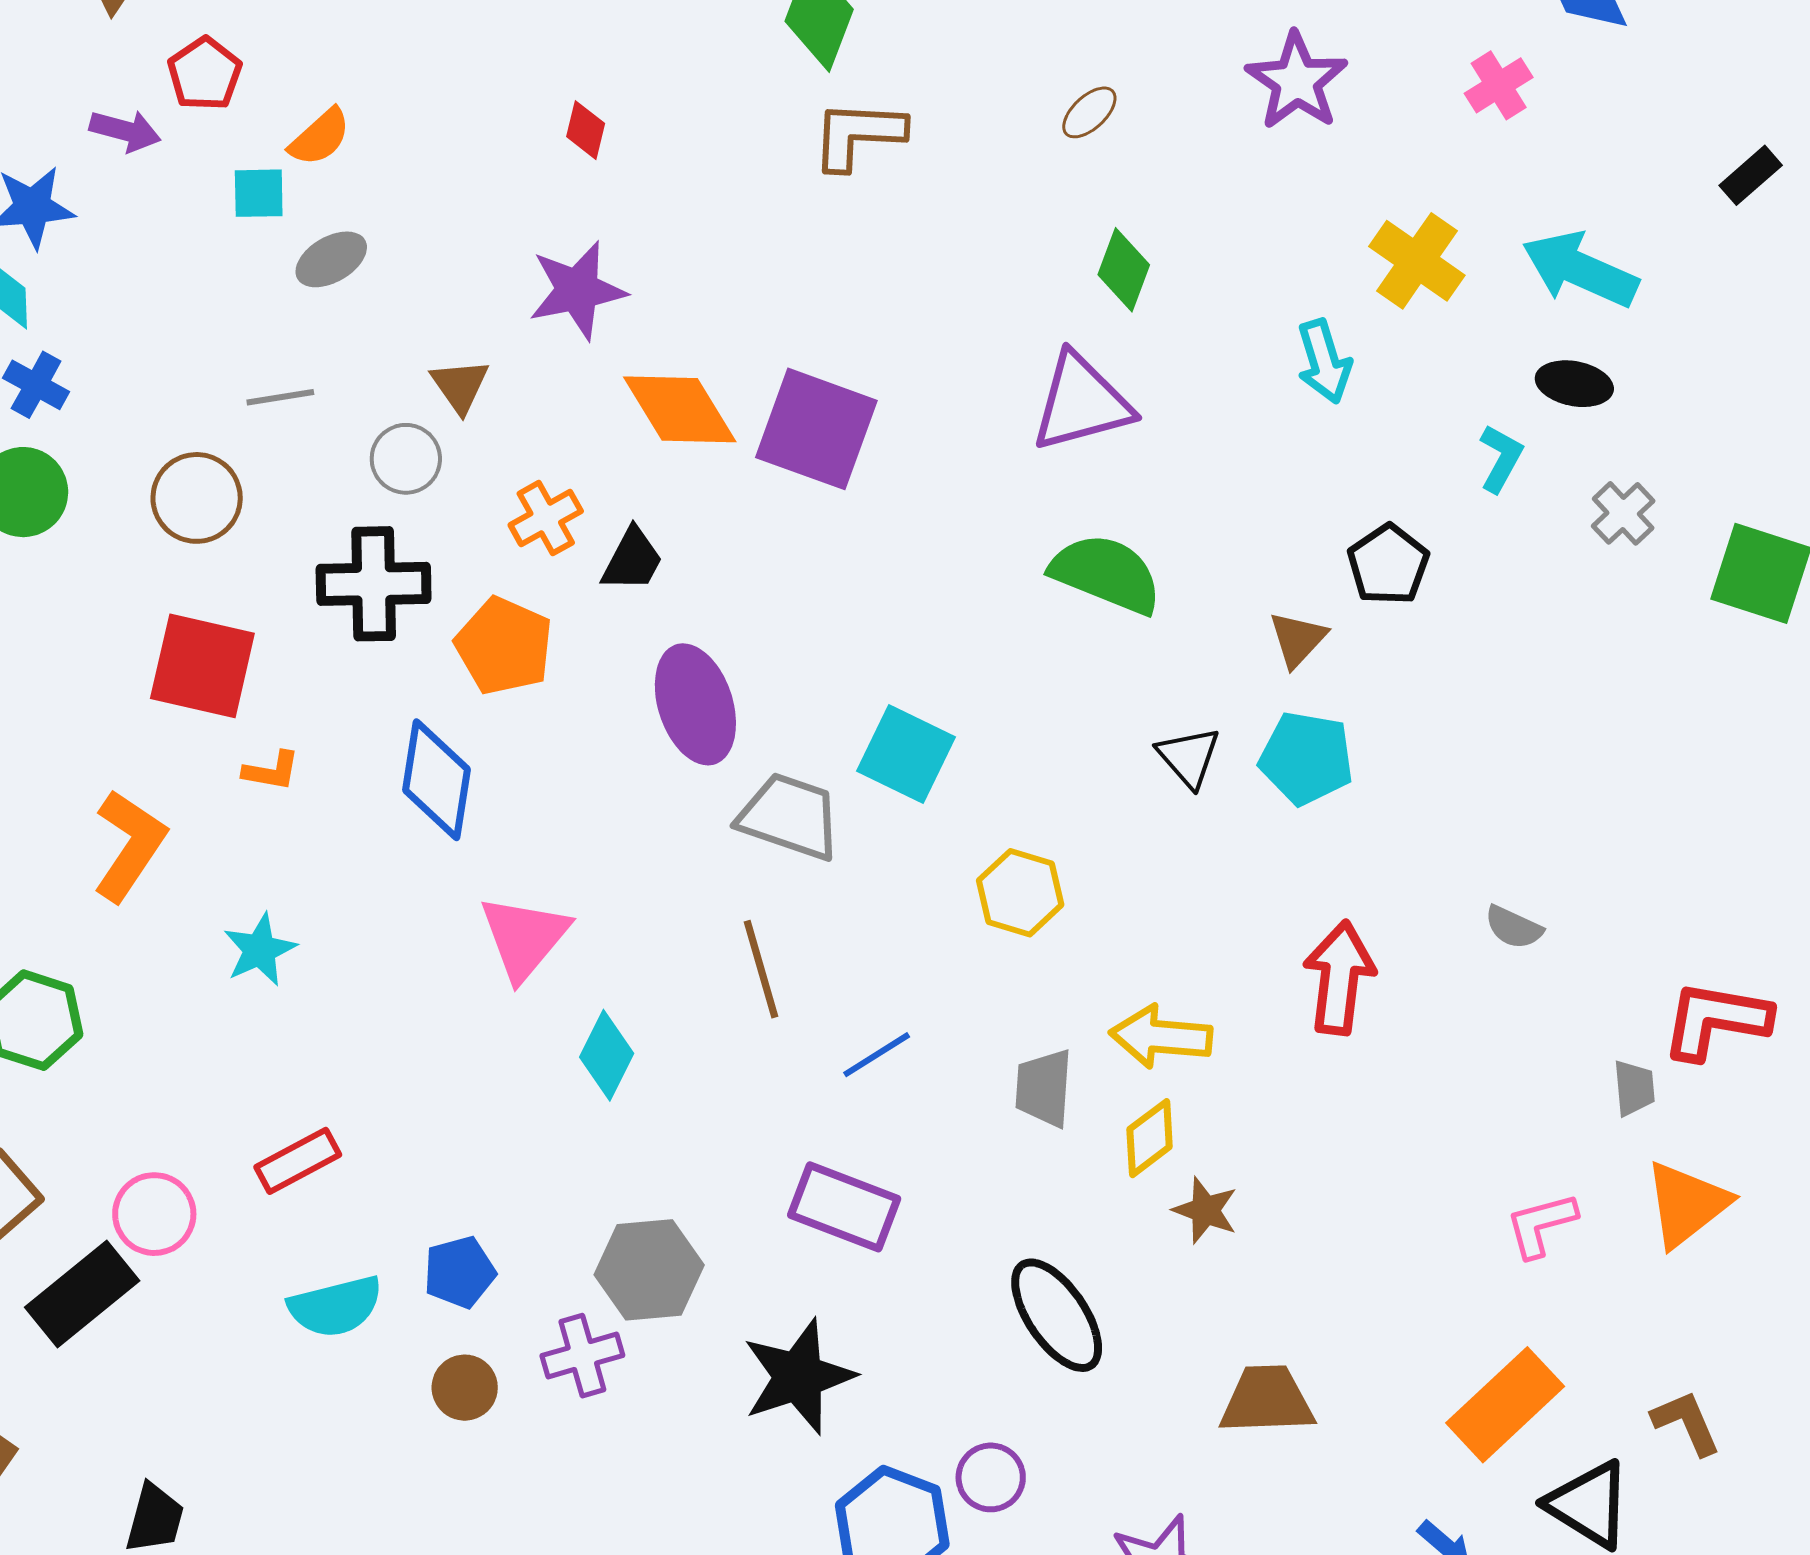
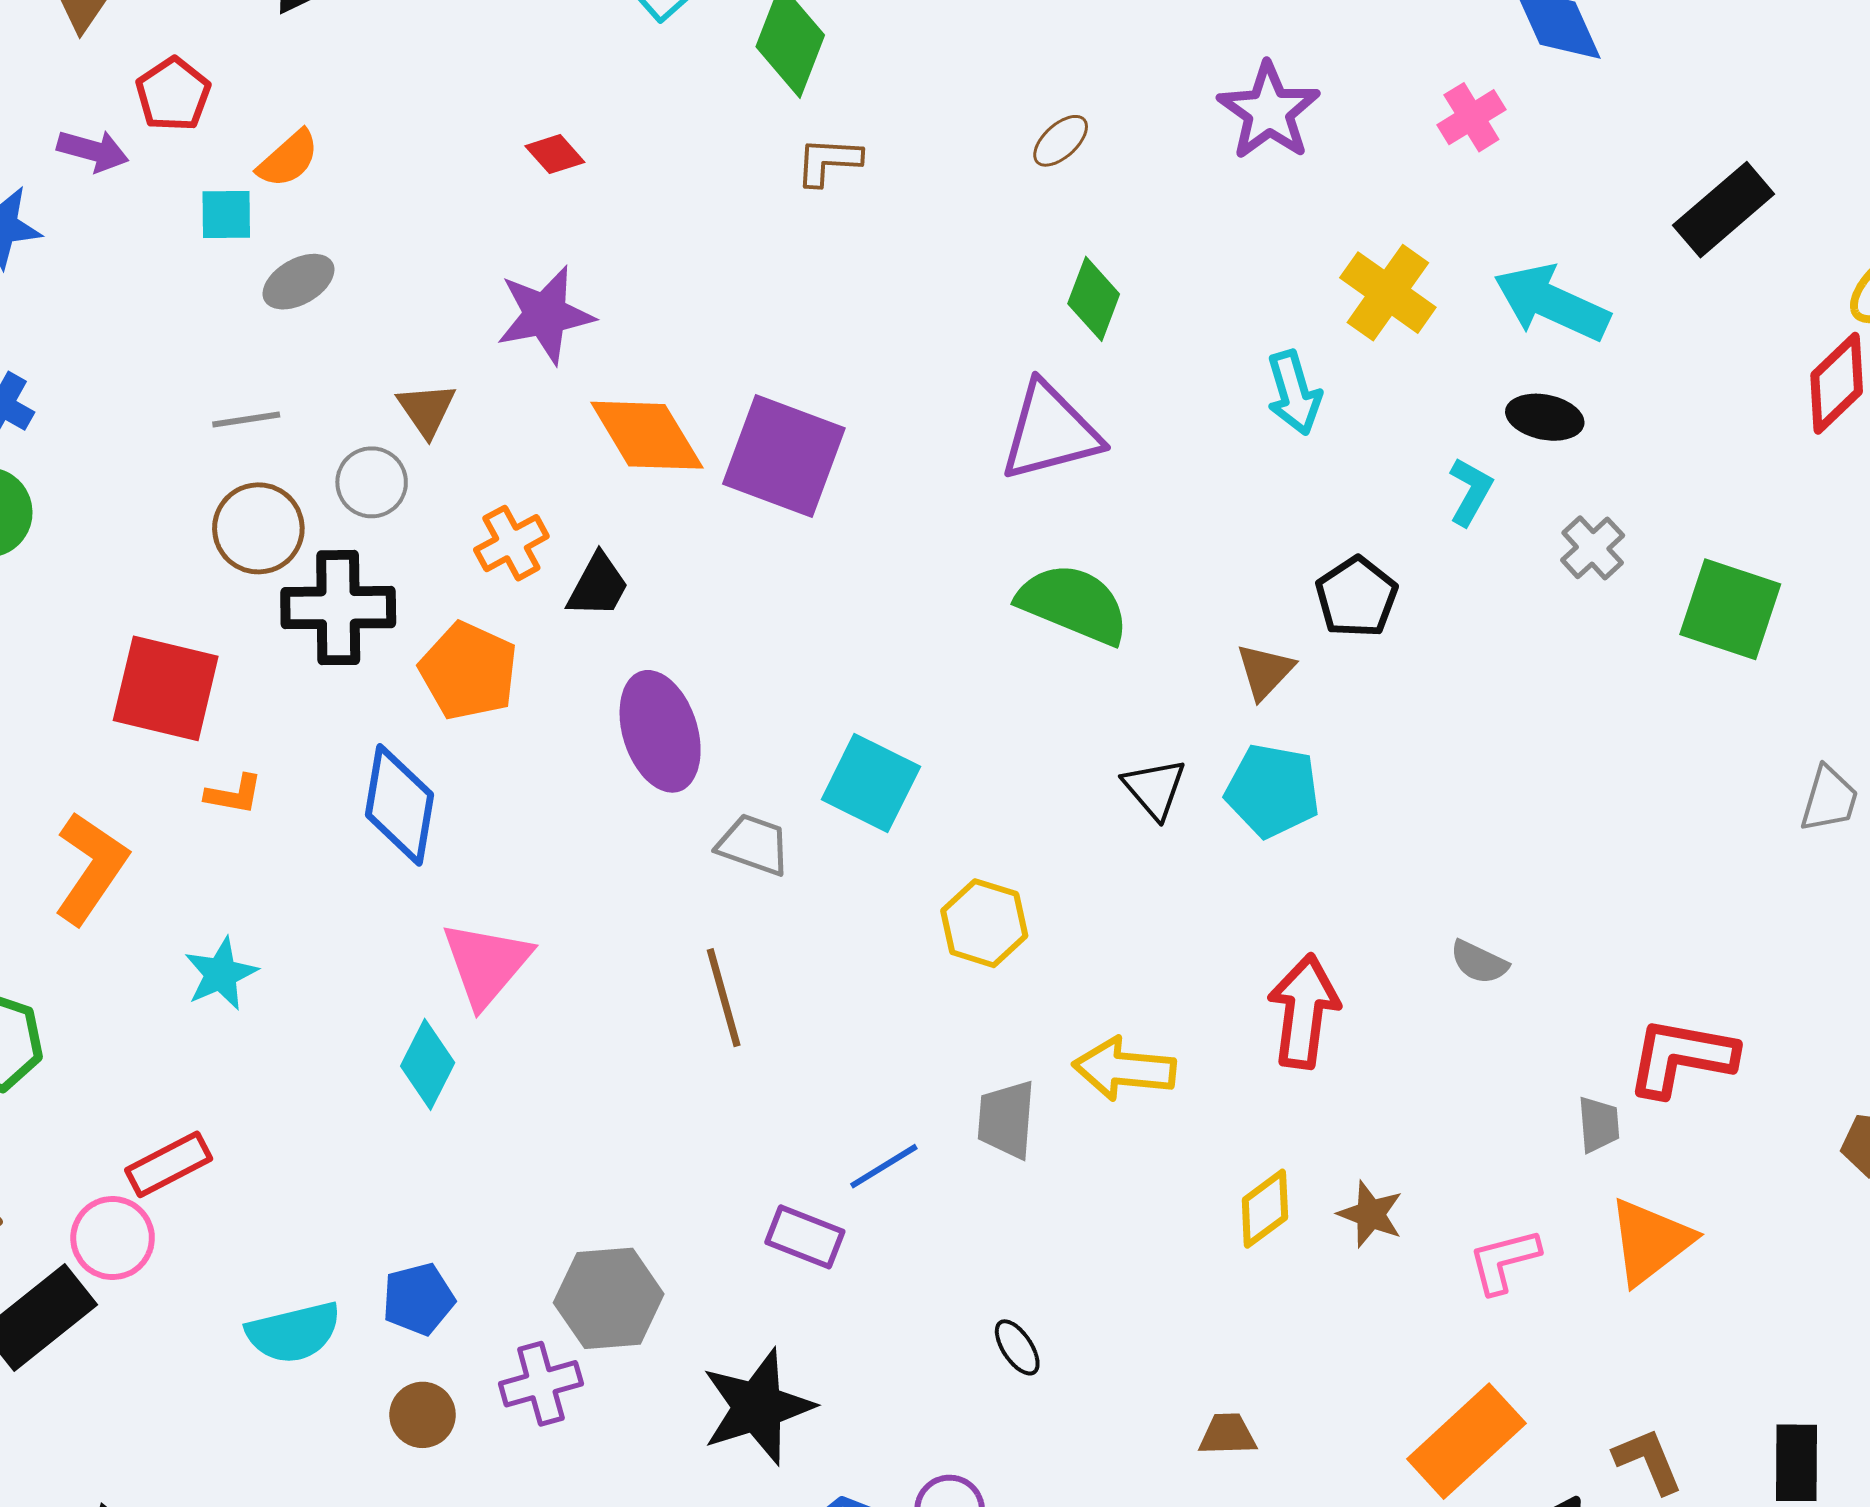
red diamond: (586, 130) -> (555, 154), turned -56
brown L-shape: (858, 135) -> (828, 161), size x0.7
black rectangle: (1751, 175) -> (1724, 210), size x1.6
brown circle: (197, 498) -> (258, 528), moved
gray trapezoid: (790, 817) -> (754, 845), size x0.7
cyan diamond: (607, 1055) -> (428, 1064), moved
blue line: (877, 1055) -> (884, 1166), moved
yellow diamond: (1150, 1138) -> (1265, 1209), moved
red rectangle: (298, 1161) -> (169, 1164), moved
purple rectangle: (844, 1207) -> (805, 1237), size x0.7
brown star: (1205, 1210) -> (1370, 1214), moved
black ellipse: (1057, 1315) -> (1017, 1347), size x0.5
brown trapezoid: (1267, 1400) -> (1228, 1434), size x0.6

